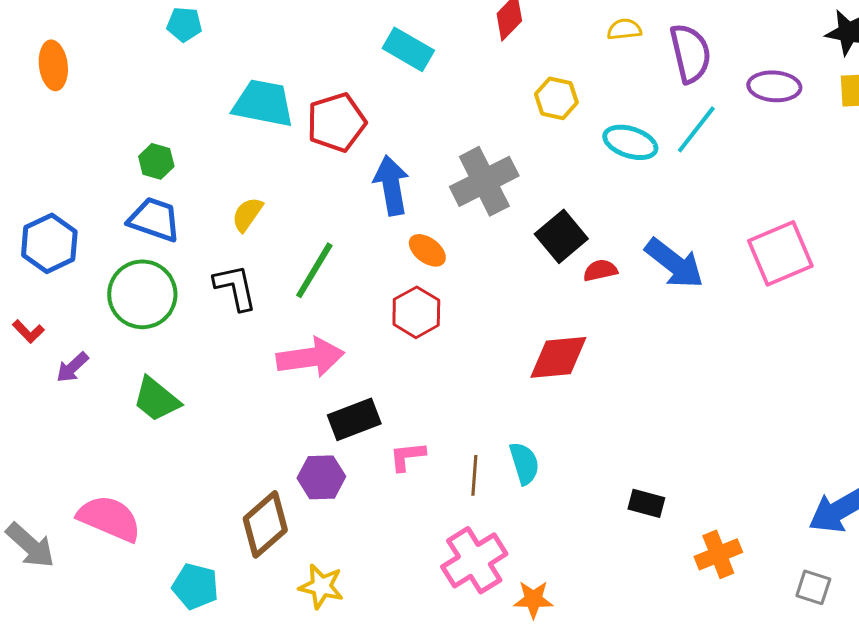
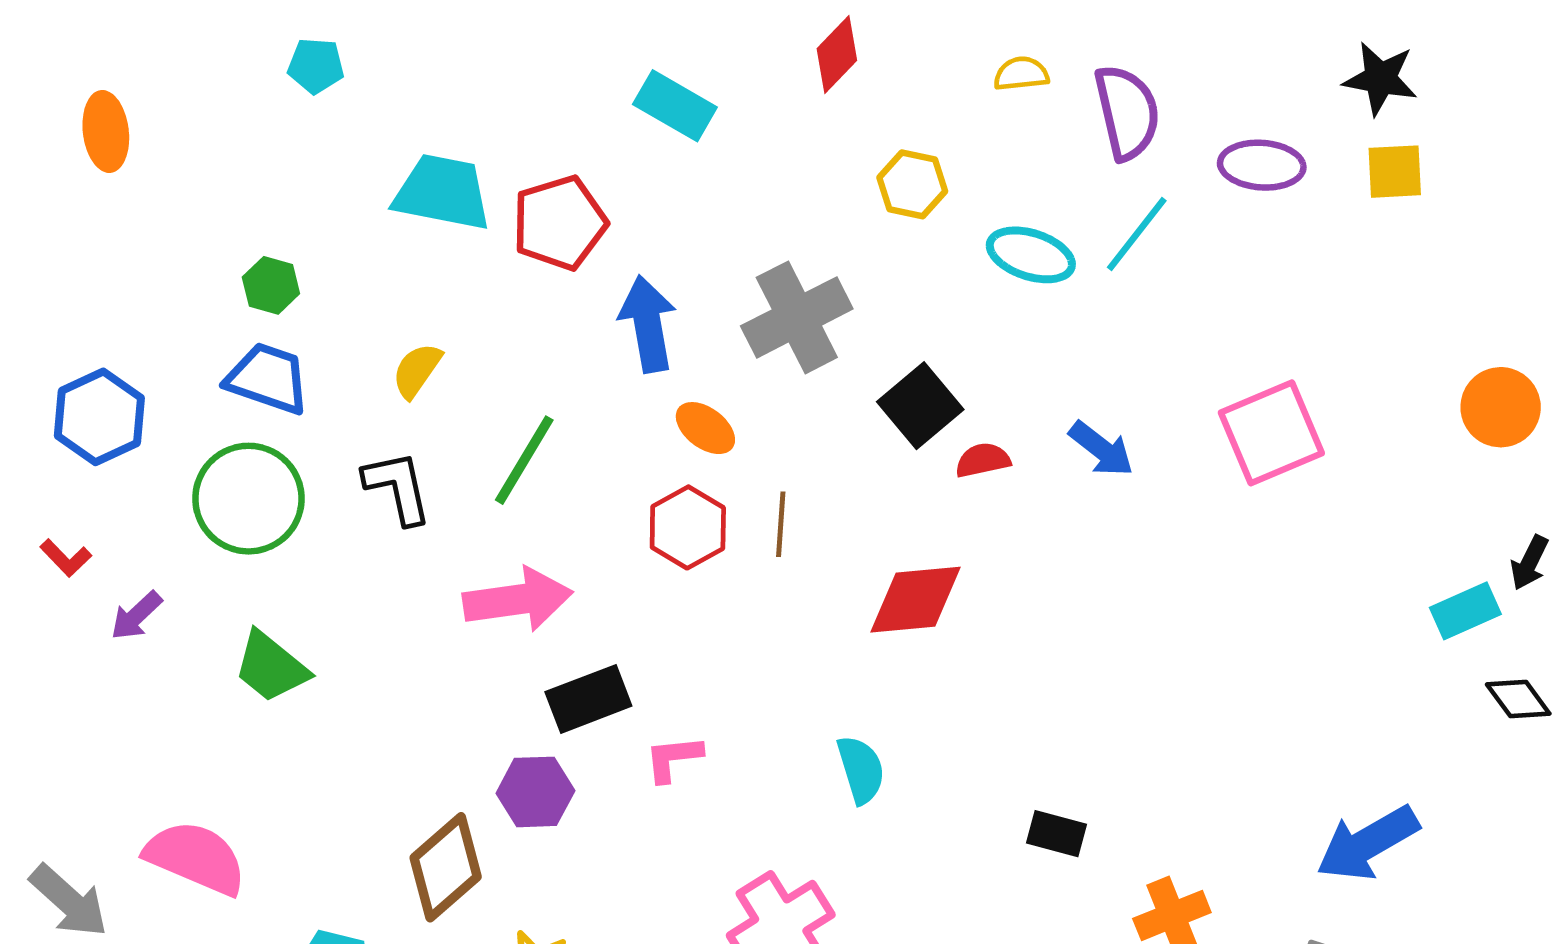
blue arrow: (674, 263) -> (1101, 449), size x0.7
brown line: (474, 475) -> (781, 524), moved

